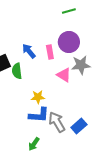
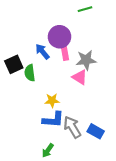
purple circle: (69, 42) -> (60, 37), moved
gray star: (81, 65) -> (86, 60), moved
blue rectangle: (79, 126) -> (96, 131), turned 70

